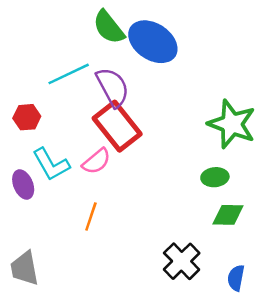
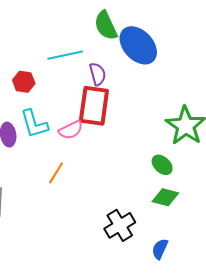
purple semicircle: (113, 87) -> (98, 74), size x0.7
red rectangle: (117, 126) -> (94, 106), turned 33
green ellipse: (215, 177) -> (162, 165), turned 35

